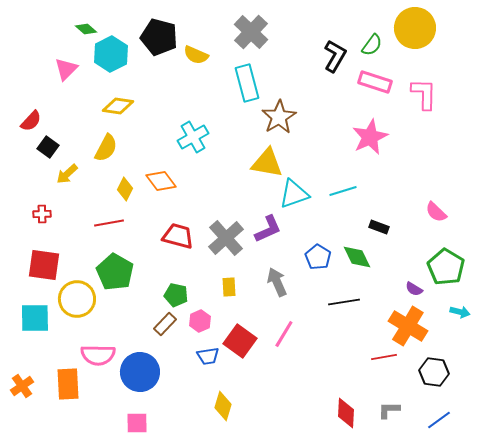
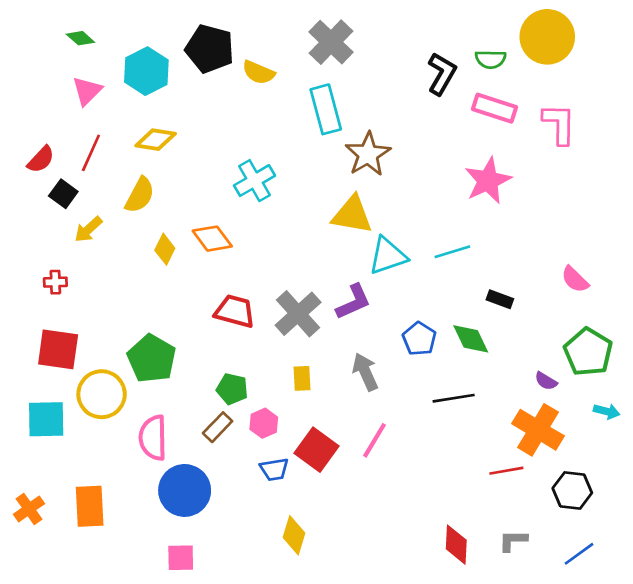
green diamond: (86, 29) -> (80, 38), moved
green semicircle: (372, 45) -> (491, 59), turned 55
red line: (109, 223) -> (91, 153), moved, turned -56
pink semicircle: (98, 355) -> (153, 438), moved, turned 88

